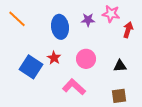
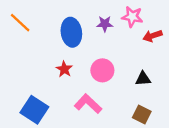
red arrow: (128, 30) -> (152, 36), turned -126
blue square: (31, 67) -> (34, 110), moved
brown square: (119, 96) -> (142, 114), turned 35

